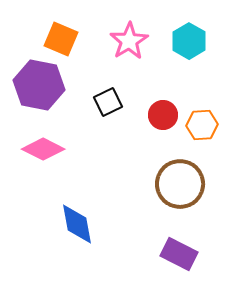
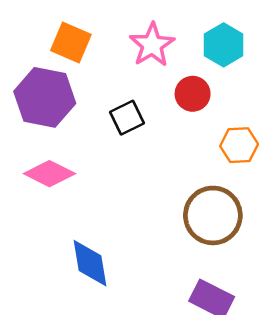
red circle: (163, 115) -> (193, 94), moved

